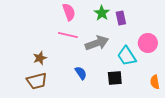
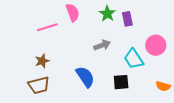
pink line: (68, 35) -> (47, 27), moved, turned -30
gray arrow: (97, 43) -> (102, 45), size x0.7
blue semicircle: (81, 73) -> (85, 77), size x1.5
orange semicircle: (155, 82) -> (163, 86), turned -64

